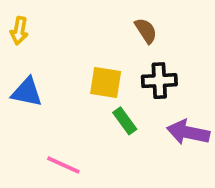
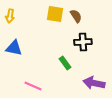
yellow square: (106, 82) -> (55, 14), moved
purple arrow: (188, 132) -> (94, 83), moved

